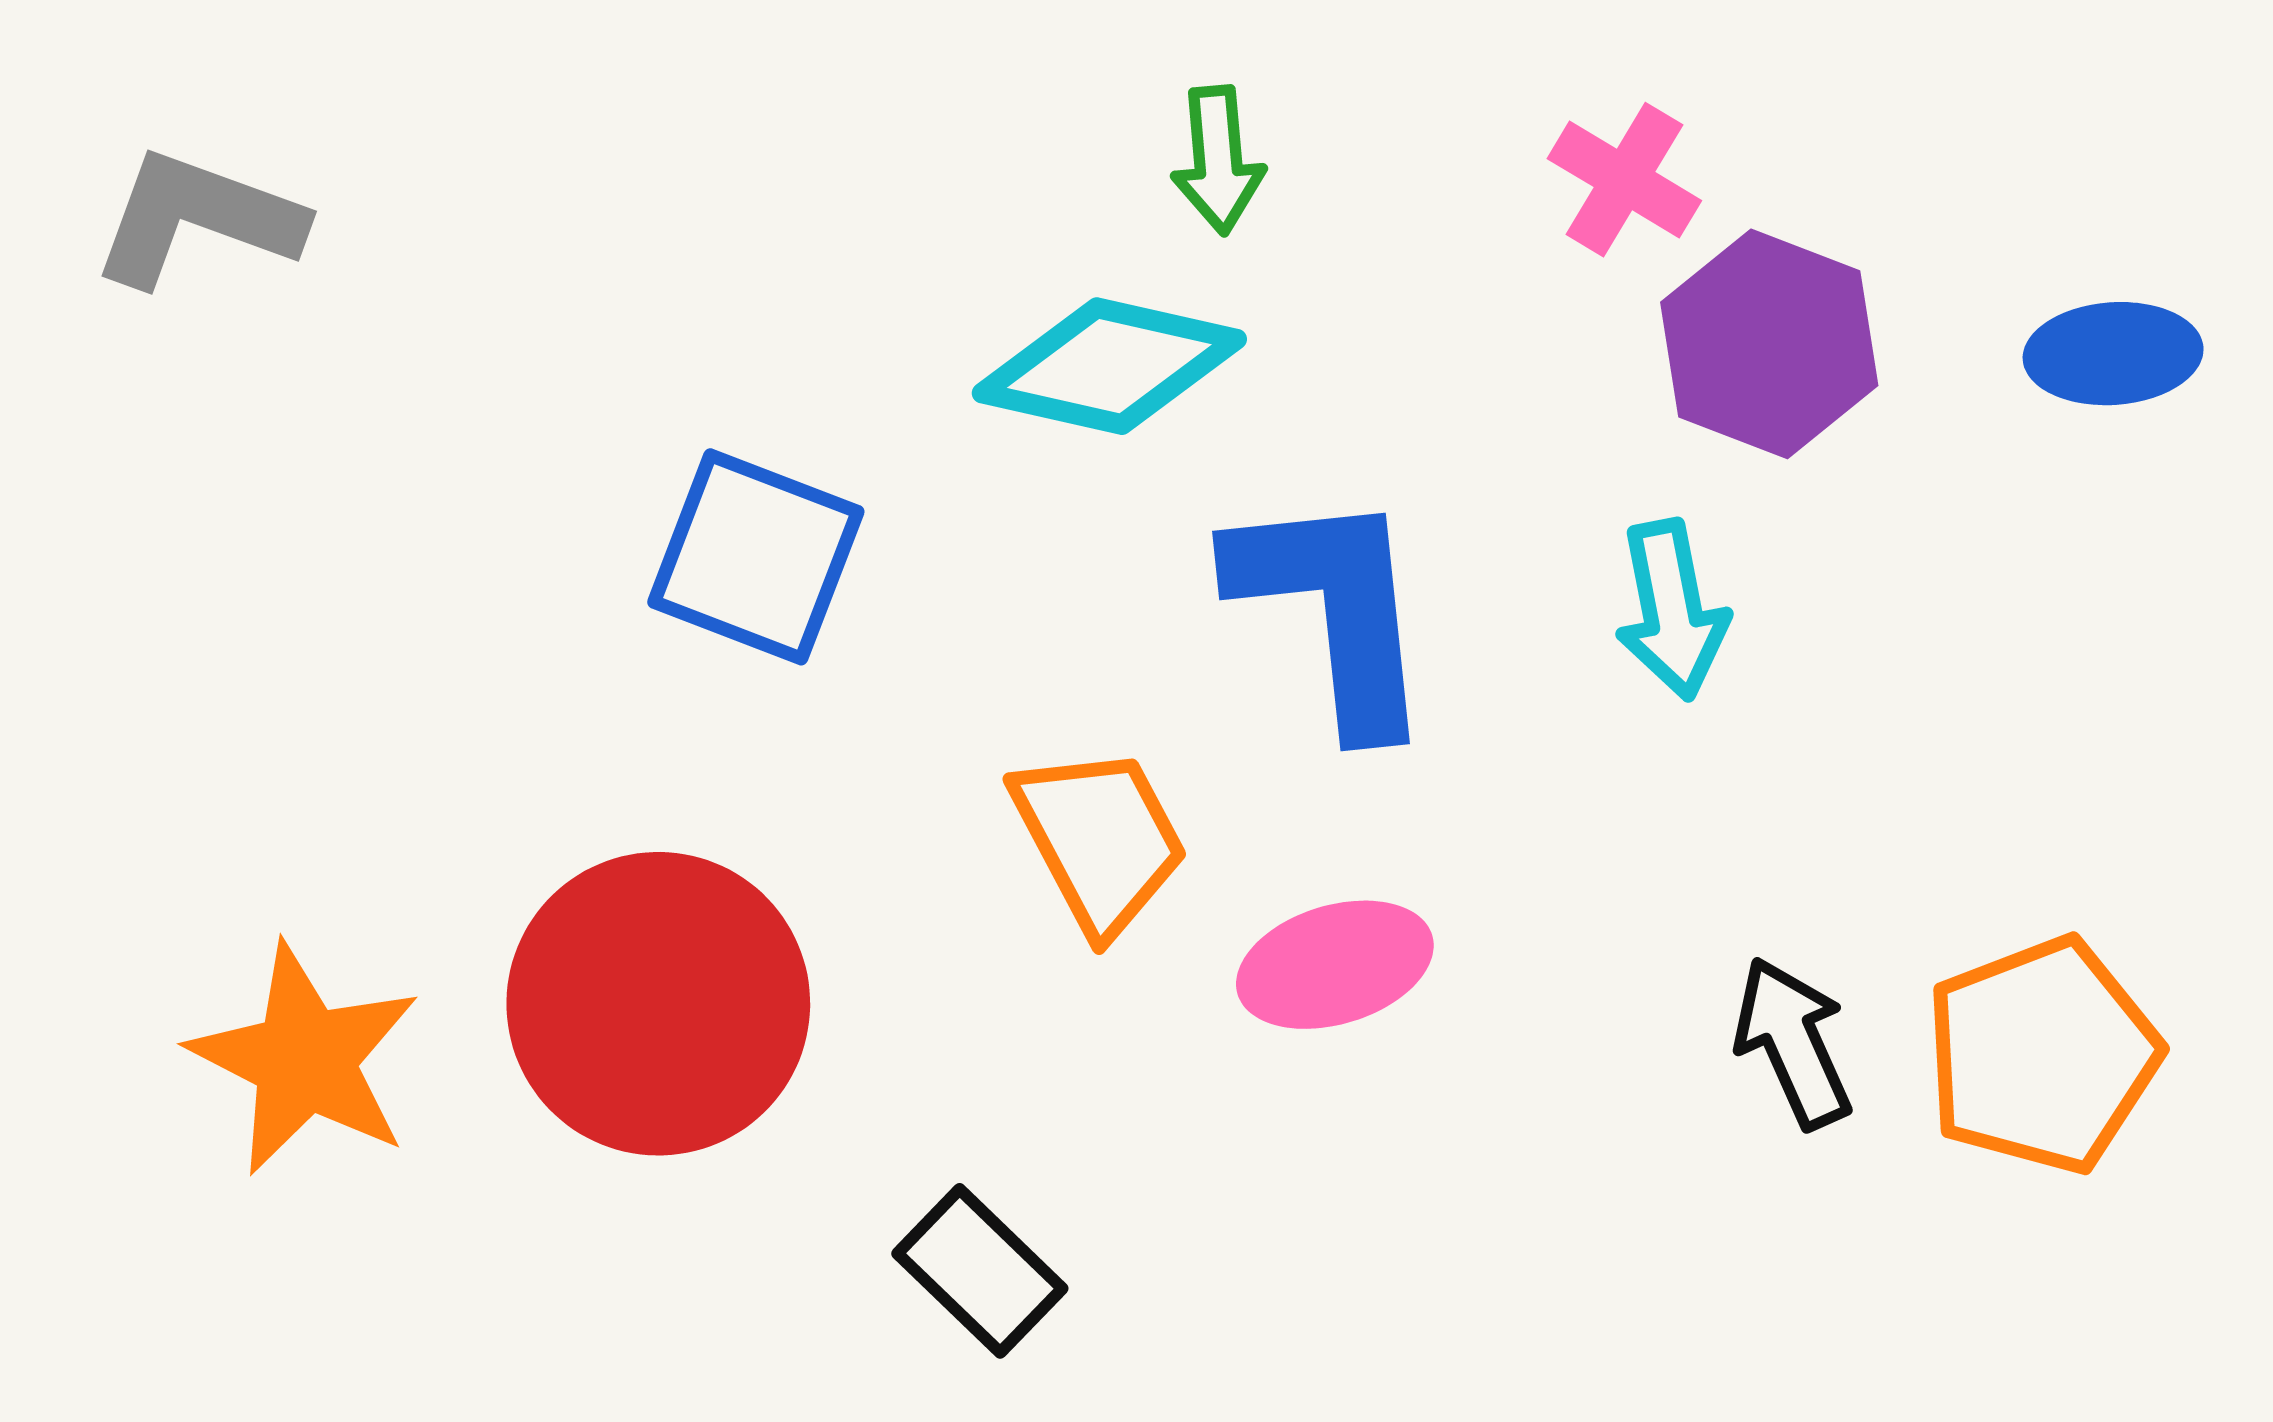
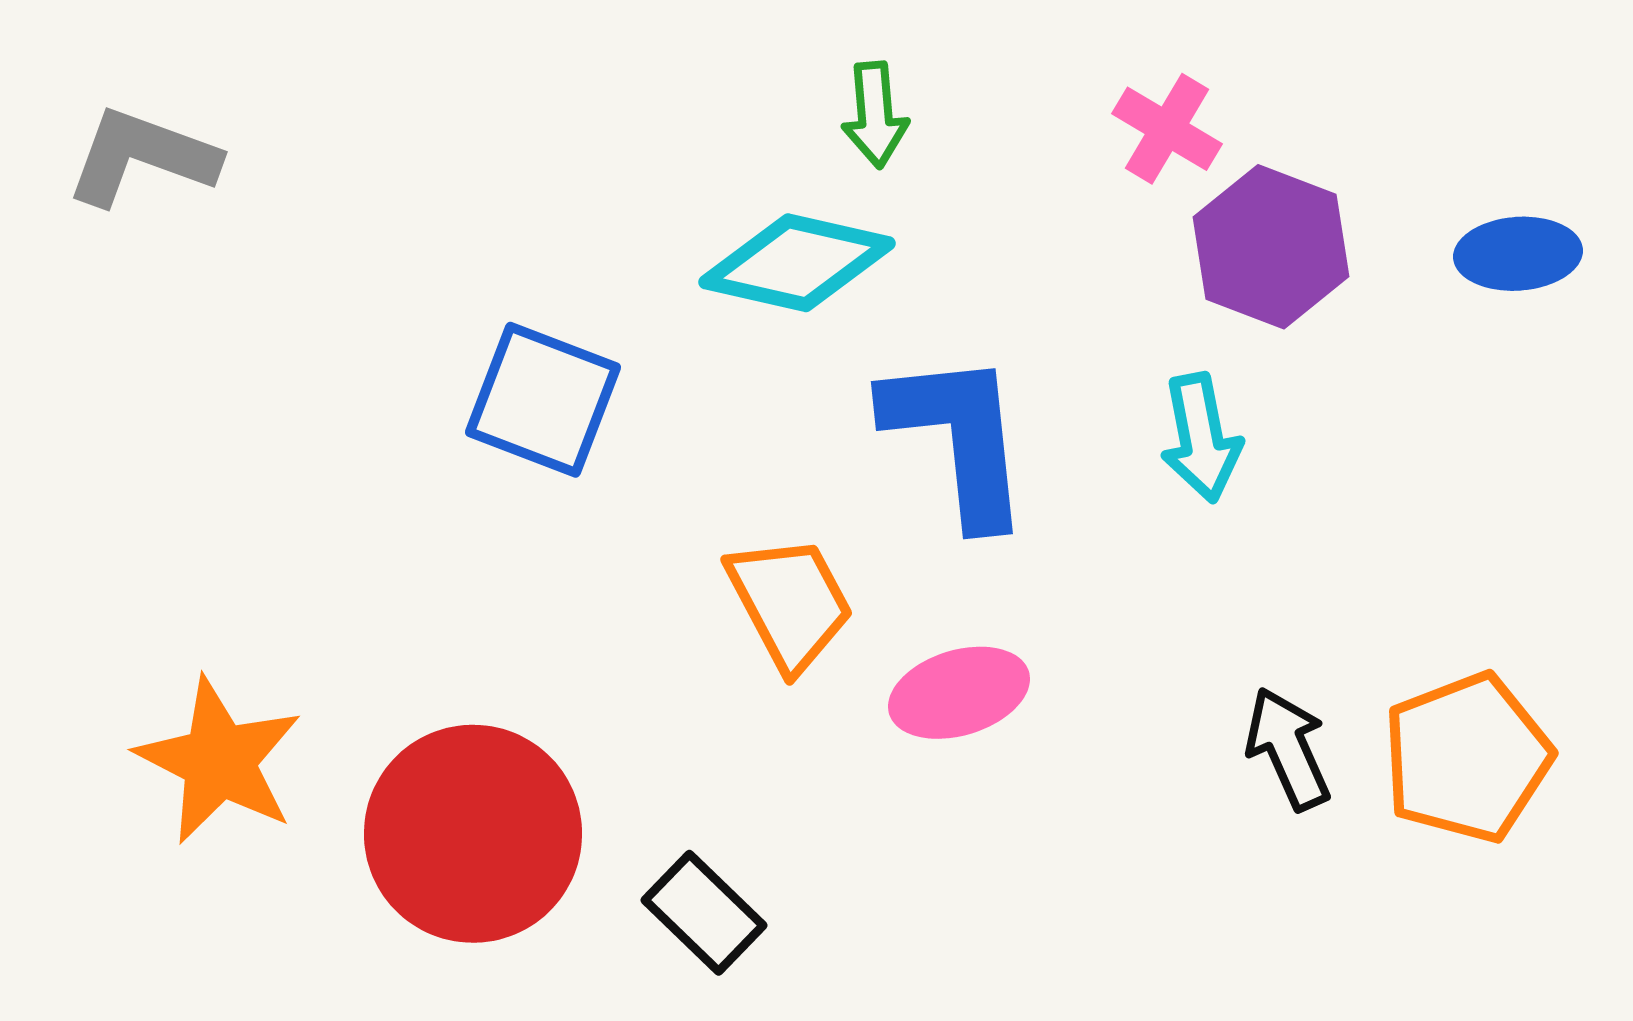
red circle: (658, 1004) -> (473, 834), moved

